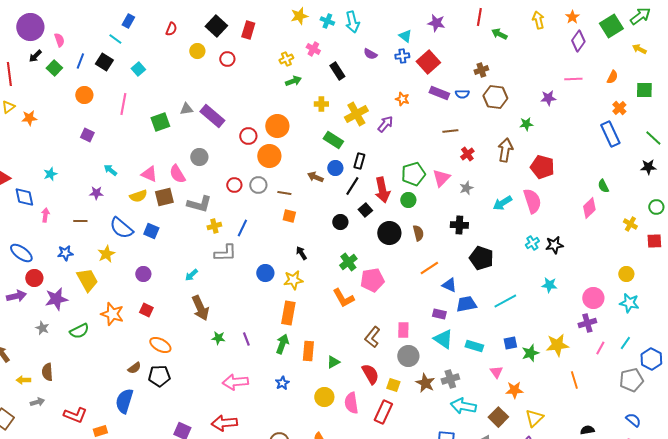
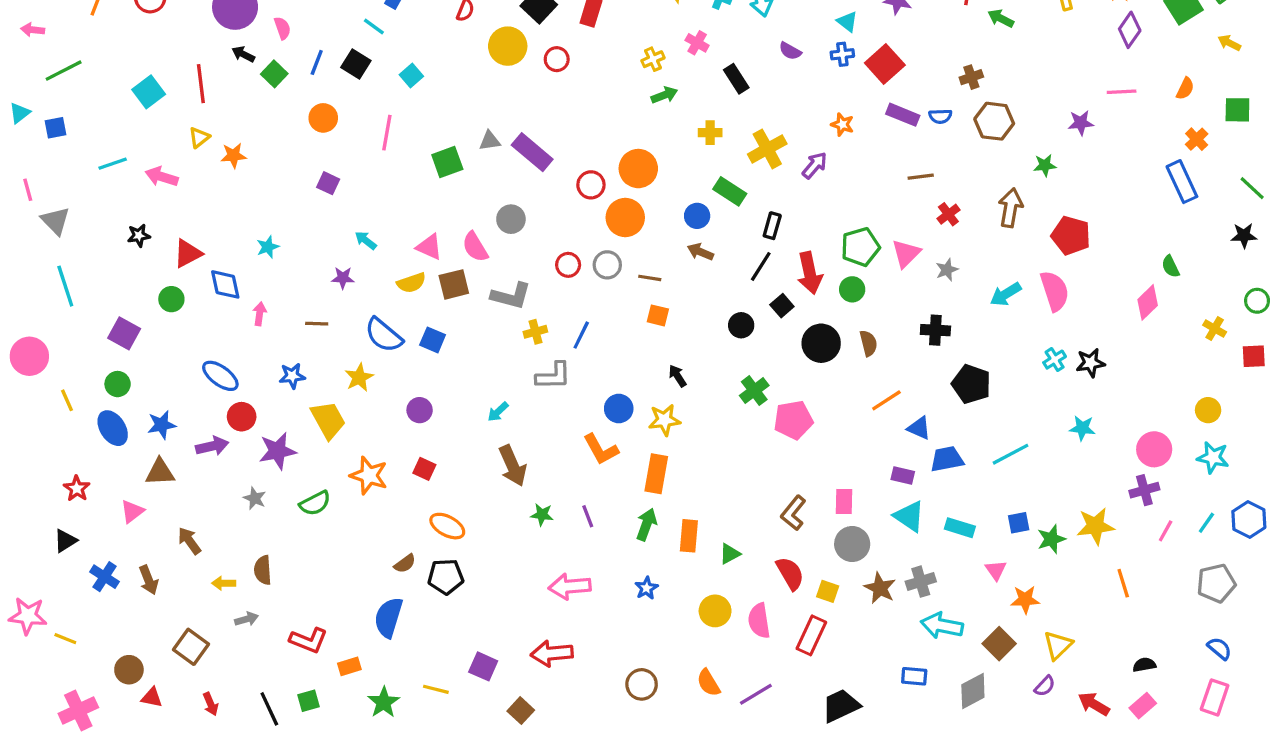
yellow circle: (197, 51) -> (508, 46), size x1.5
black arrow: (35, 56) -> (243, 54), turned 72
blue circle: (335, 168) -> (697, 216), moved
orange L-shape: (343, 298) -> (601, 449), moved
blue hexagon: (651, 359) -> (1249, 520), moved

